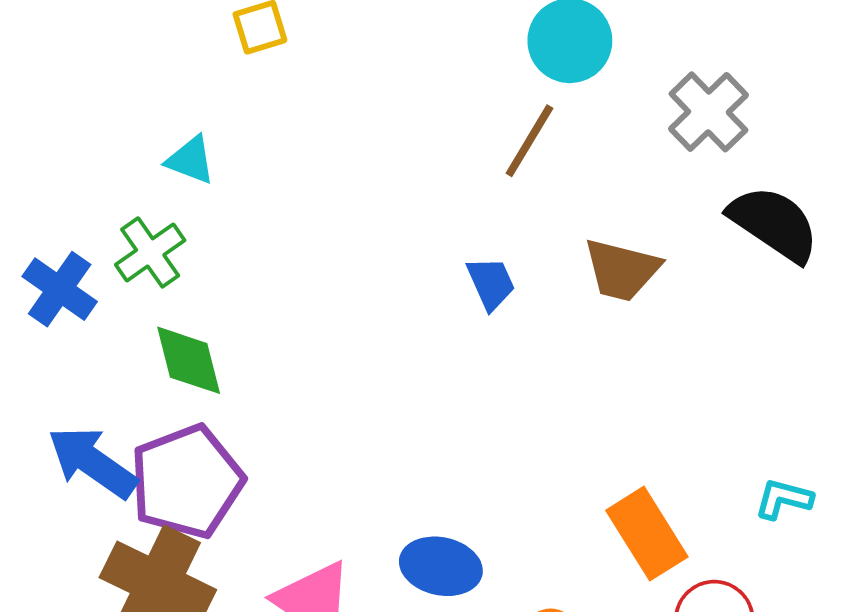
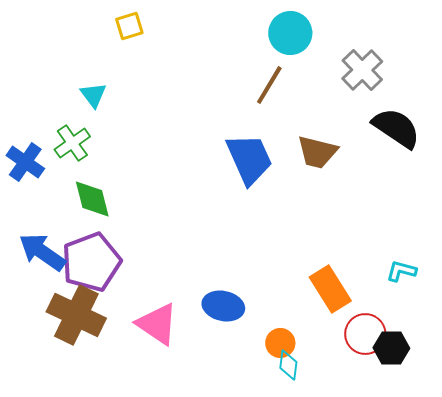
cyan triangle: (191, 160) -> (93, 95), turned 32
blue trapezoid: (491, 283) -> (249, 159), size x1.8

